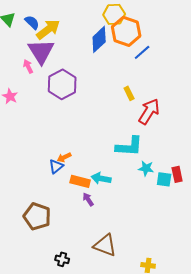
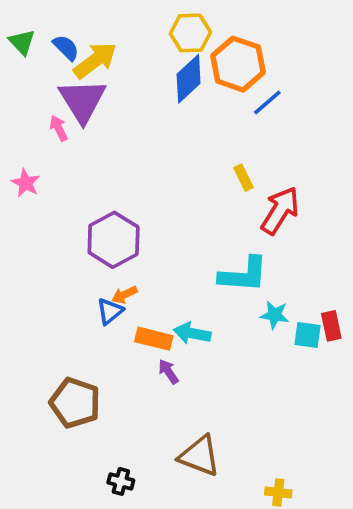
yellow hexagon: (114, 14) -> (190, 33), moved
purple hexagon: (62, 84) -> (114, 240), moved

